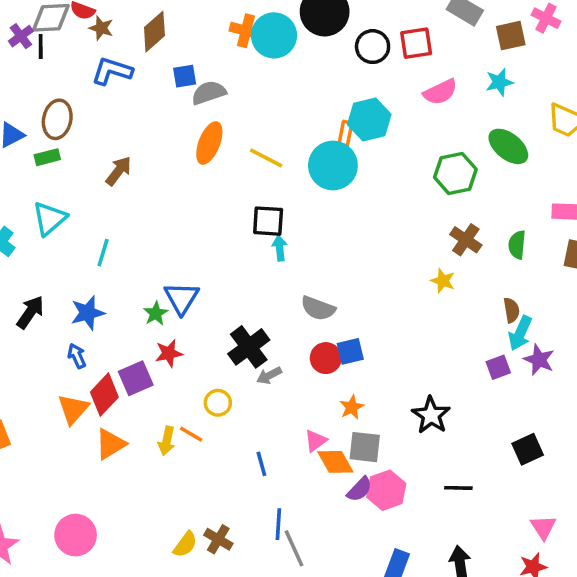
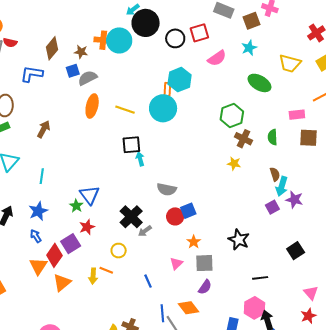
brown star: (101, 28) -> (81, 52), moved
green hexagon: (455, 173) -> (232, 115), moved
orange diamond: (335, 462) -> (189, 308), moved
pink hexagon: (386, 490) -> (255, 308), moved

